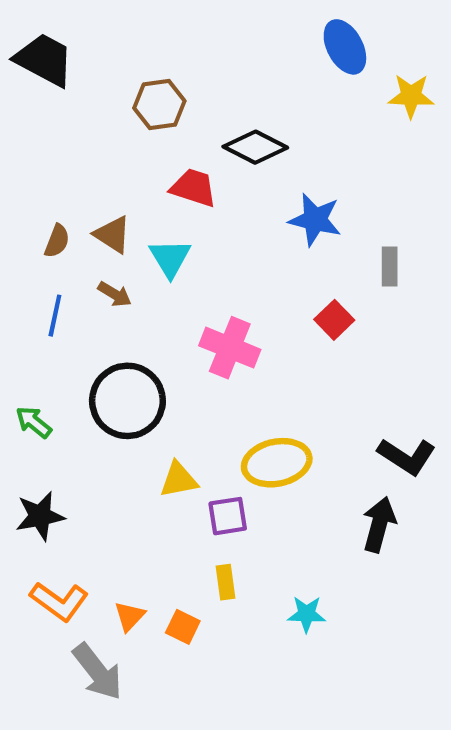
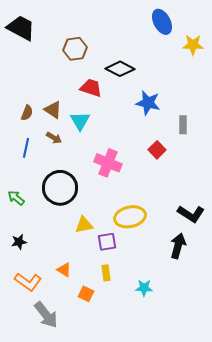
black star: (40, 516) -> (19, 242), size x0.7
orange triangle: (130, 616) -> (64, 270), moved, turned -42

